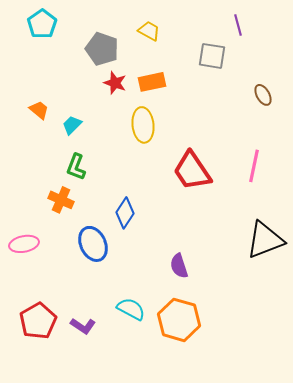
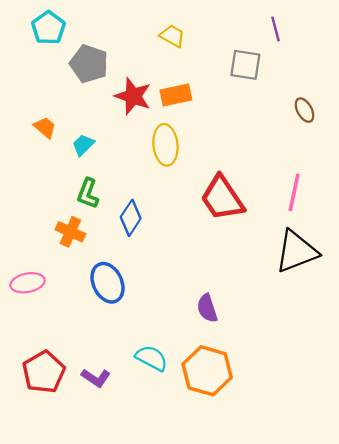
gray pentagon: (102, 49) -> (89, 64), moved
red star: (115, 83) -> (133, 96), size x1.4
blue diamond: (125, 213) -> (131, 218), moved
black triangle: (265, 240) -> (296, 251), moved

